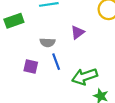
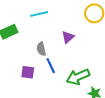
gray semicircle: (47, 43) -> (41, 49), turned 80

